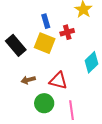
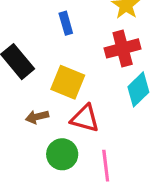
red cross: (67, 32) -> (123, 48), moved, size x1.5
yellow square: (45, 43) -> (68, 82), moved

